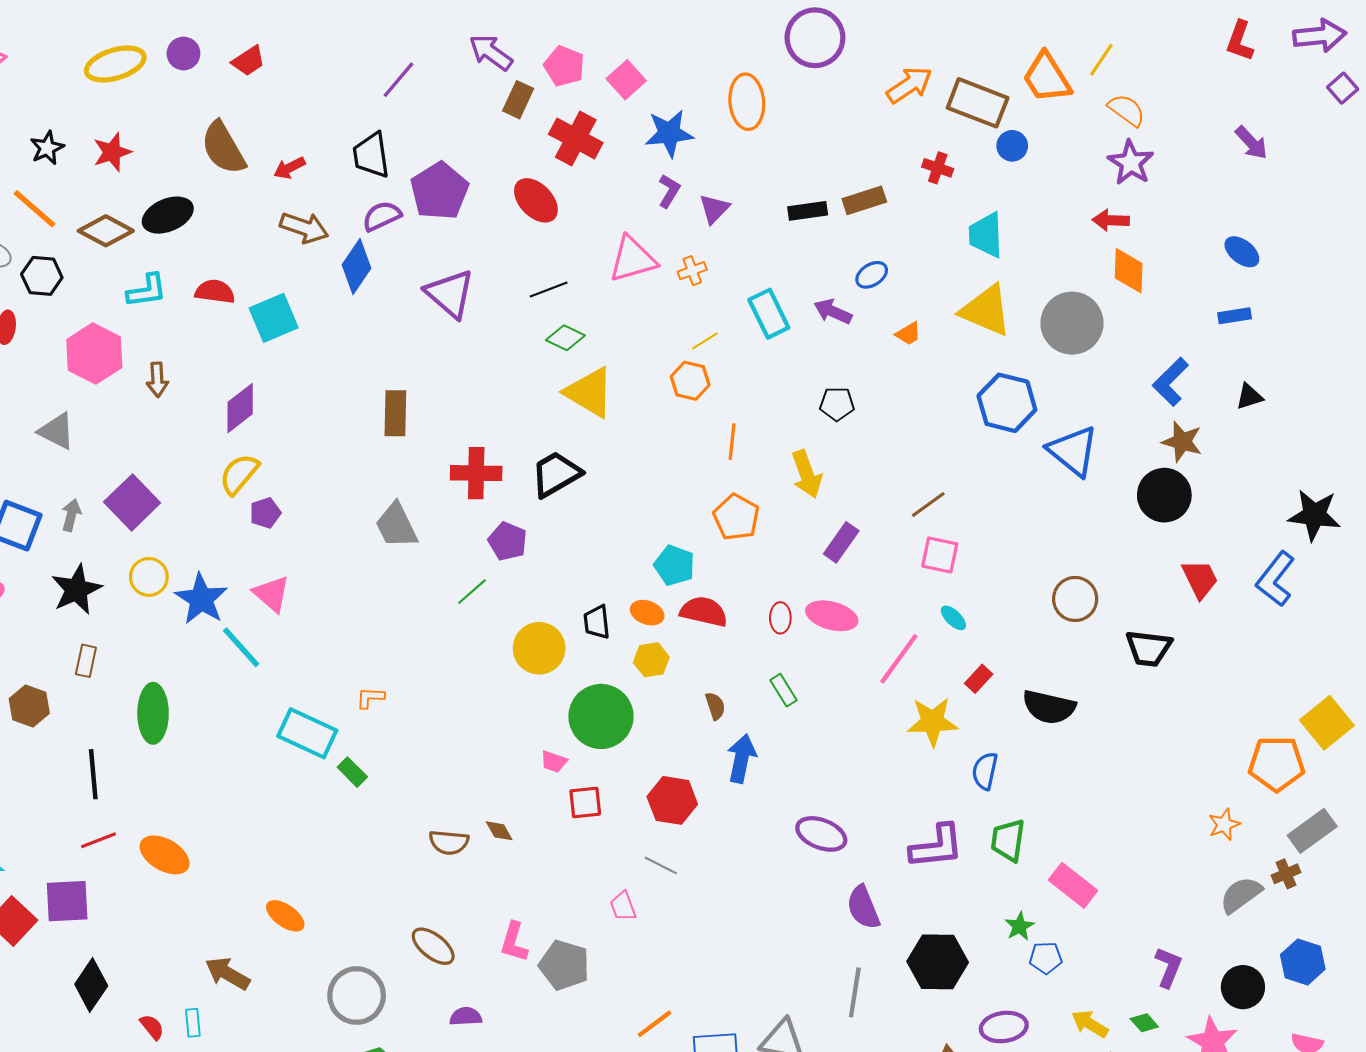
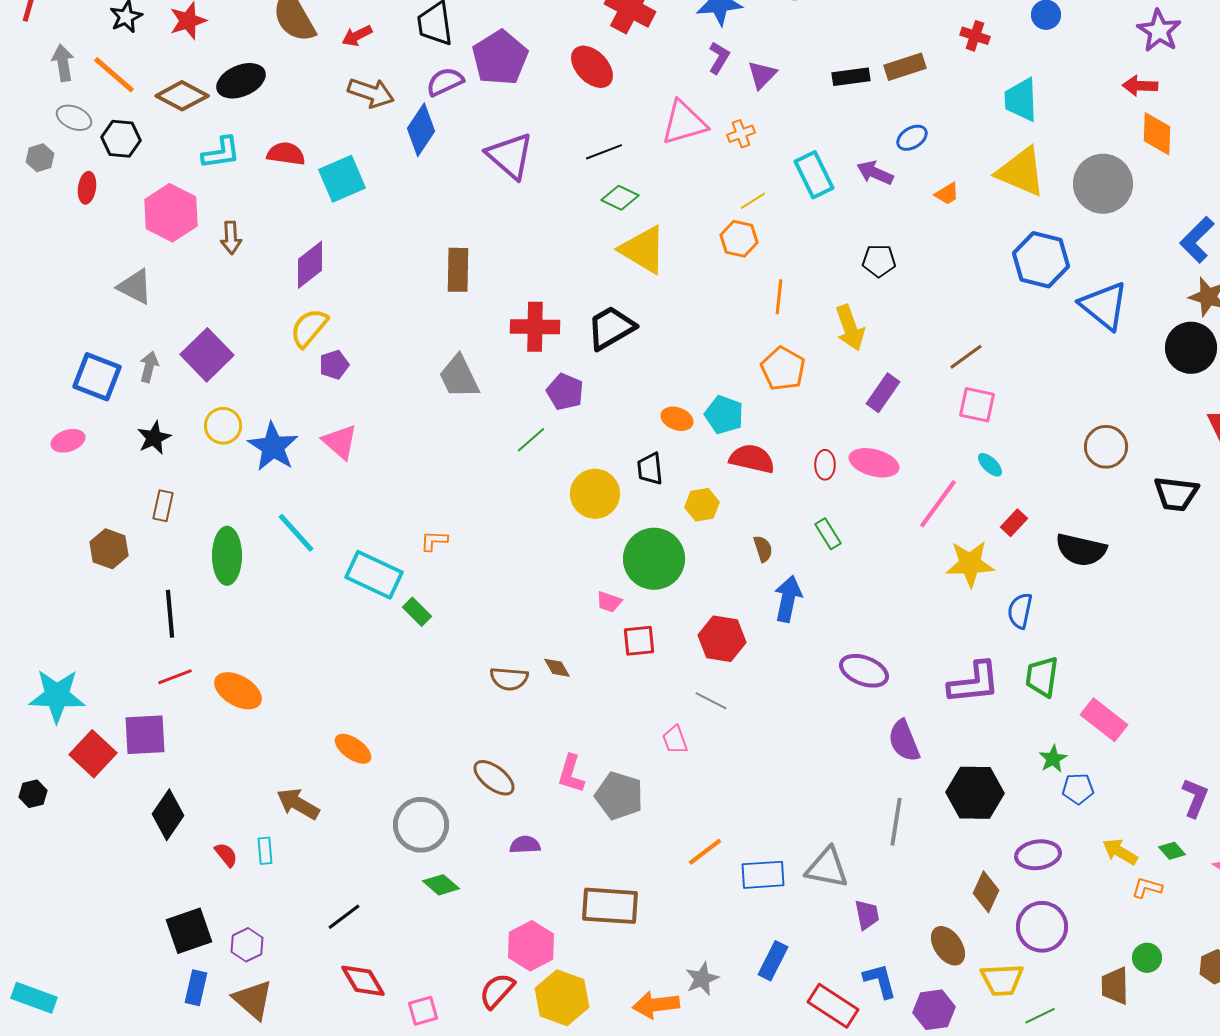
black star: (76, 590) -> (154, 438), size x0.7
orange ellipse: (647, 613) -> (677, 419), moved
cyan line: (241, 647) -> (296, 533), moved

